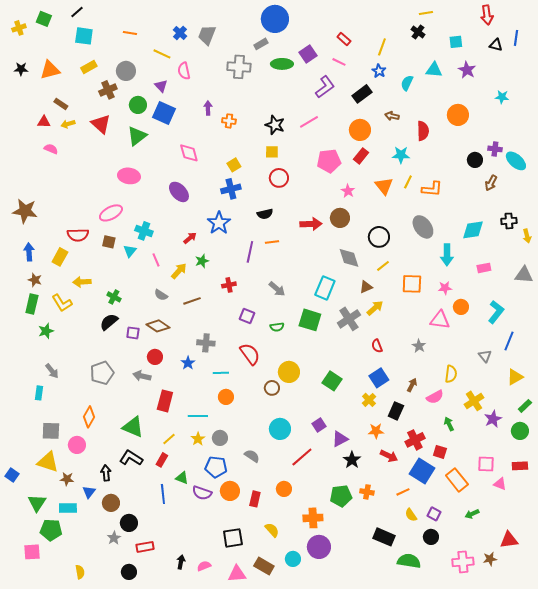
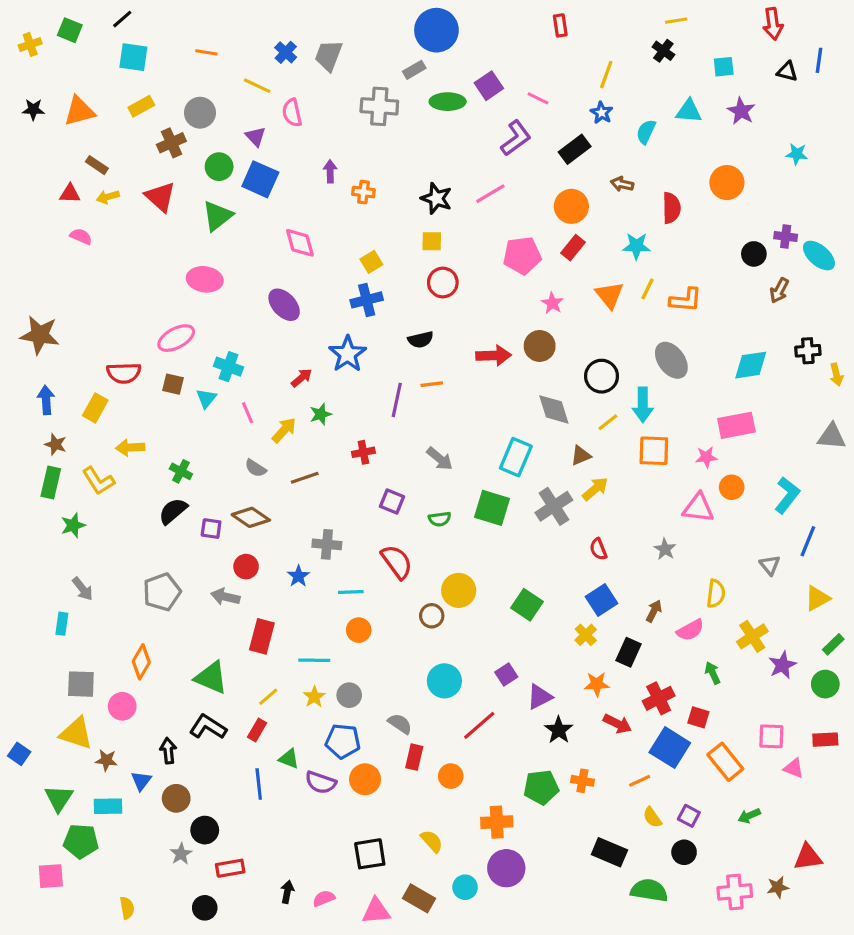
red rectangle: (344, 39) -> (560, 25), moved, turned 40
cyan arrow: (447, 255) -> (643, 405), moved
pink rectangle: (484, 268) -> (736, 425), moved, size x1.6
red rectangle: (255, 499) -> (414, 757), moved

